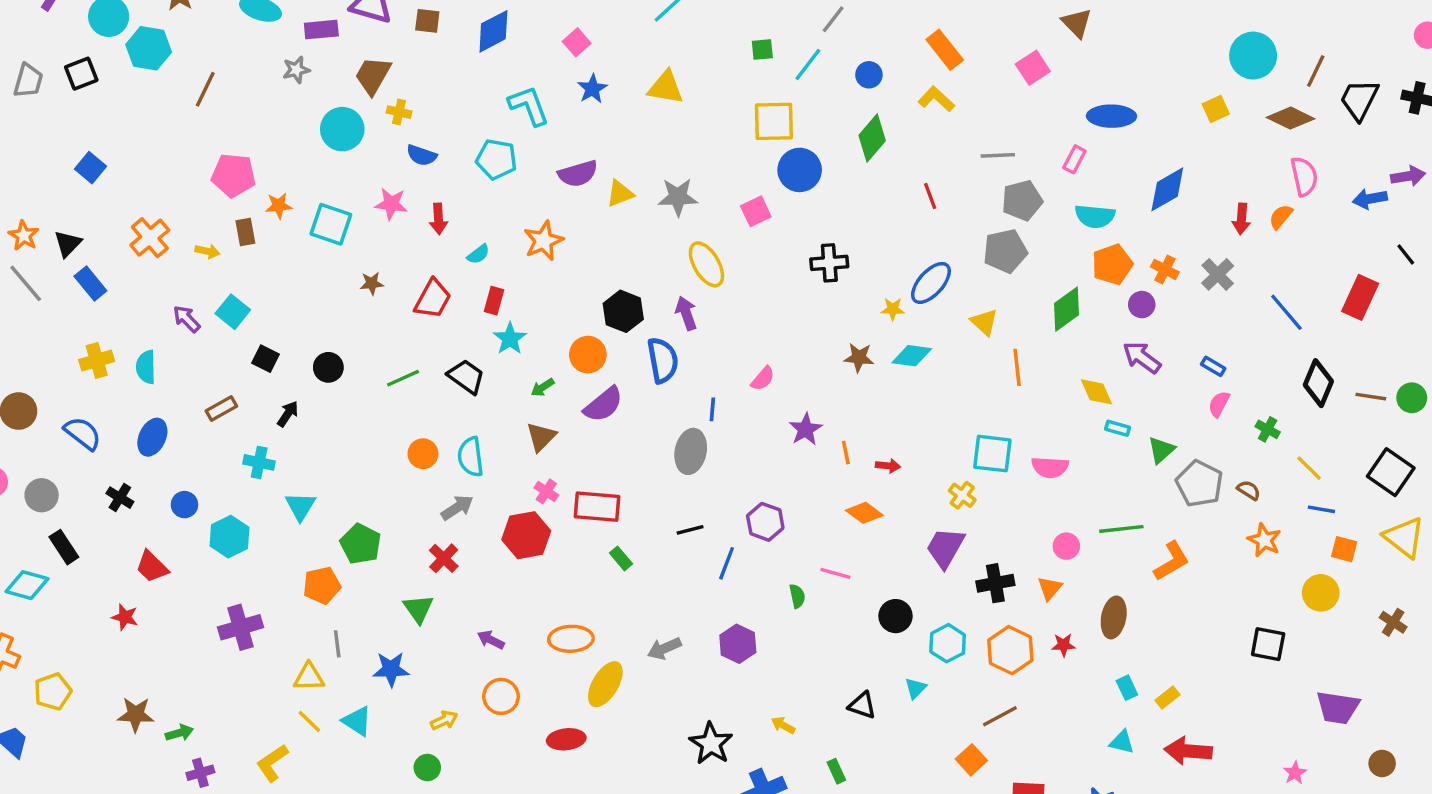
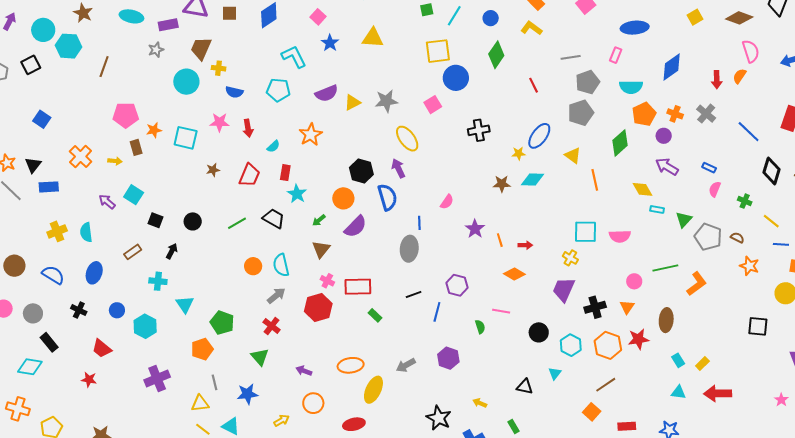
blue rectangle: (90, 284) -> (49, 187), turned -48
red star: (1063, 645) -> (638, 339), size x1.5

